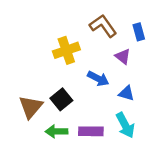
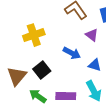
yellow cross: (66, 50) -> (34, 35), moved
green arrow: (56, 131) -> (38, 96), turned 36

